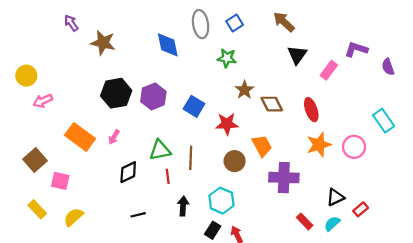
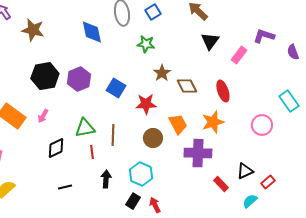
orange star: (319, 145) -> (213, 122), moved
red rectangle: (305, 221) -> (221, 184), moved
cyan semicircle: (332, 224) -> (250, 201), moved

